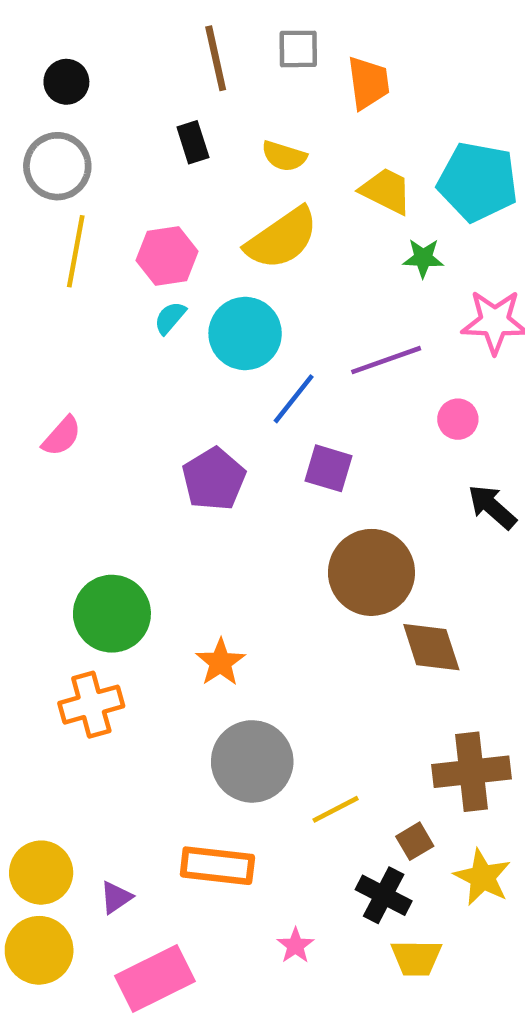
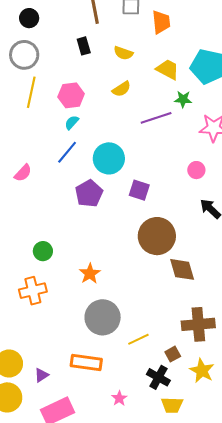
yellow semicircle: (282, 238) -> (122, 89), size x0.6
cyan circle: (245, 333) -> (109, 158), moved
purple line: (386, 360) -> (156, 118), moved
blue line: (294, 399) -> (67, 152), moved
green circle: (112, 614) -> (43, 251), size x0.6

